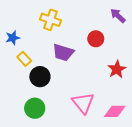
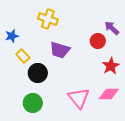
purple arrow: (118, 16) -> (112, 28), moved
red circle: (96, 39) -> (98, 41), moved
pink diamond: (115, 111) -> (109, 94), moved

